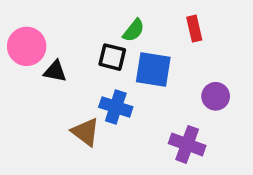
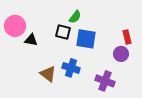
red rectangle: (194, 29) -> (127, 37), moved
blue cross: (116, 107) -> (71, 68), moved

